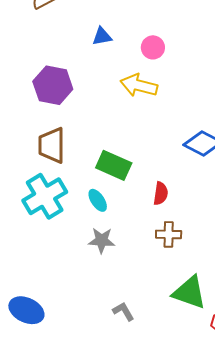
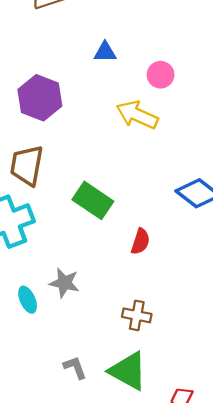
cyan ellipse: (98, 200) -> (28, 300), moved
brown cross: (169, 234) -> (137, 315), moved
green triangle: (189, 293) -> (128, 371), moved

